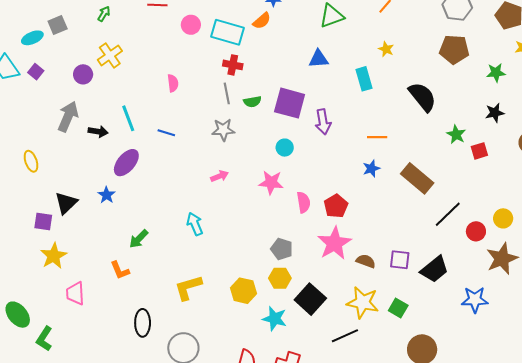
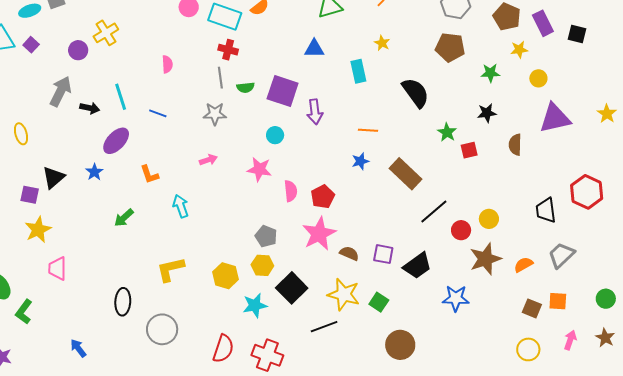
orange L-shape: (120, 270) -> (149, 174), moved
cyan star: (275, 319) -> (255, 305), turned -30

